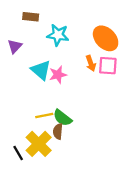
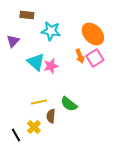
pink square: (108, 66) -> (95, 58), turned -36
green semicircle: (62, 118) -> (69, 104), moved
yellow cross: (39, 144) -> (34, 127), size x0.6

